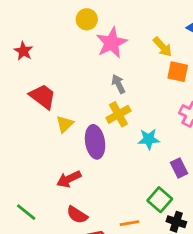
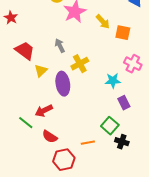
yellow arrow: (163, 47) -> (103, 22), moved
gray arrow: (118, 84) -> (60, 46), moved
cyan star: (149, 139) -> (113, 81), moved
green line: (26, 212) -> (26, 123), moved

